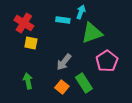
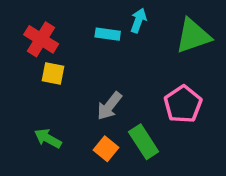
green triangle: (92, 33) -> (193, 36), moved
green arrow: (28, 81) -> (48, 138), turned -49

